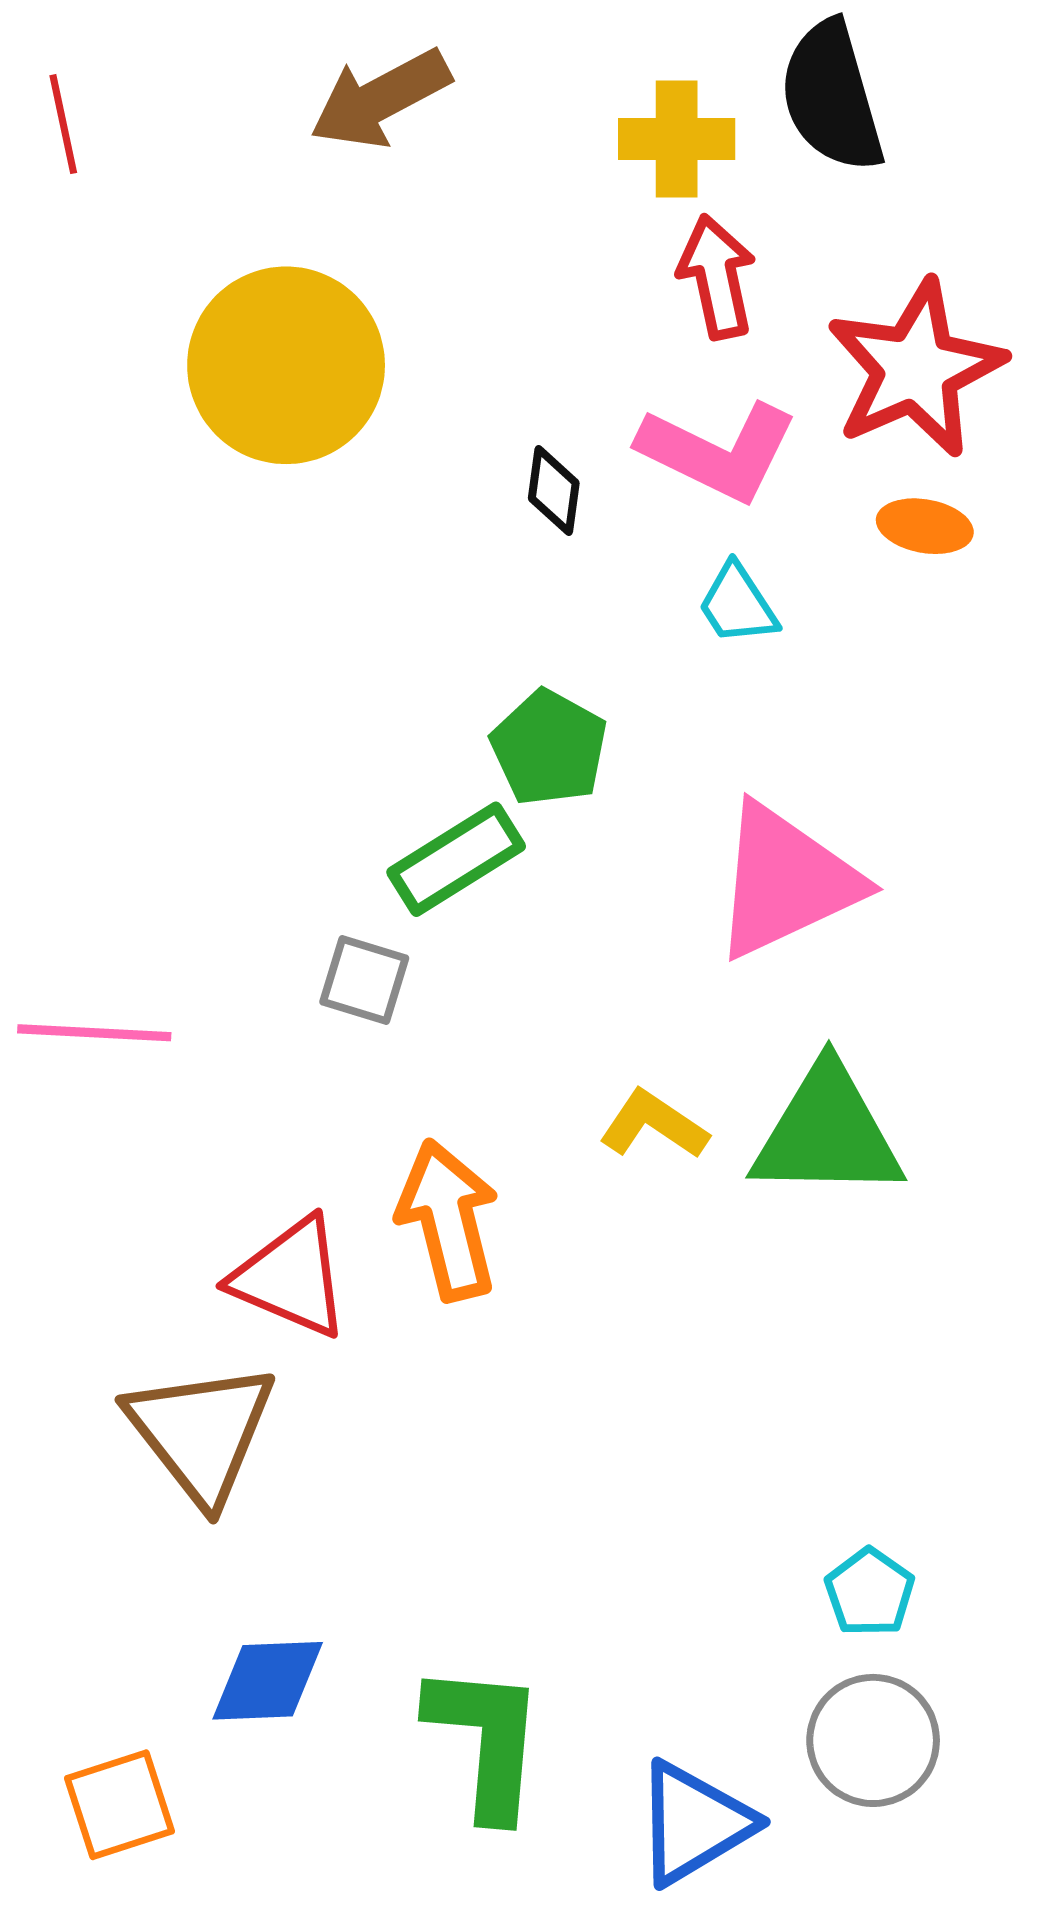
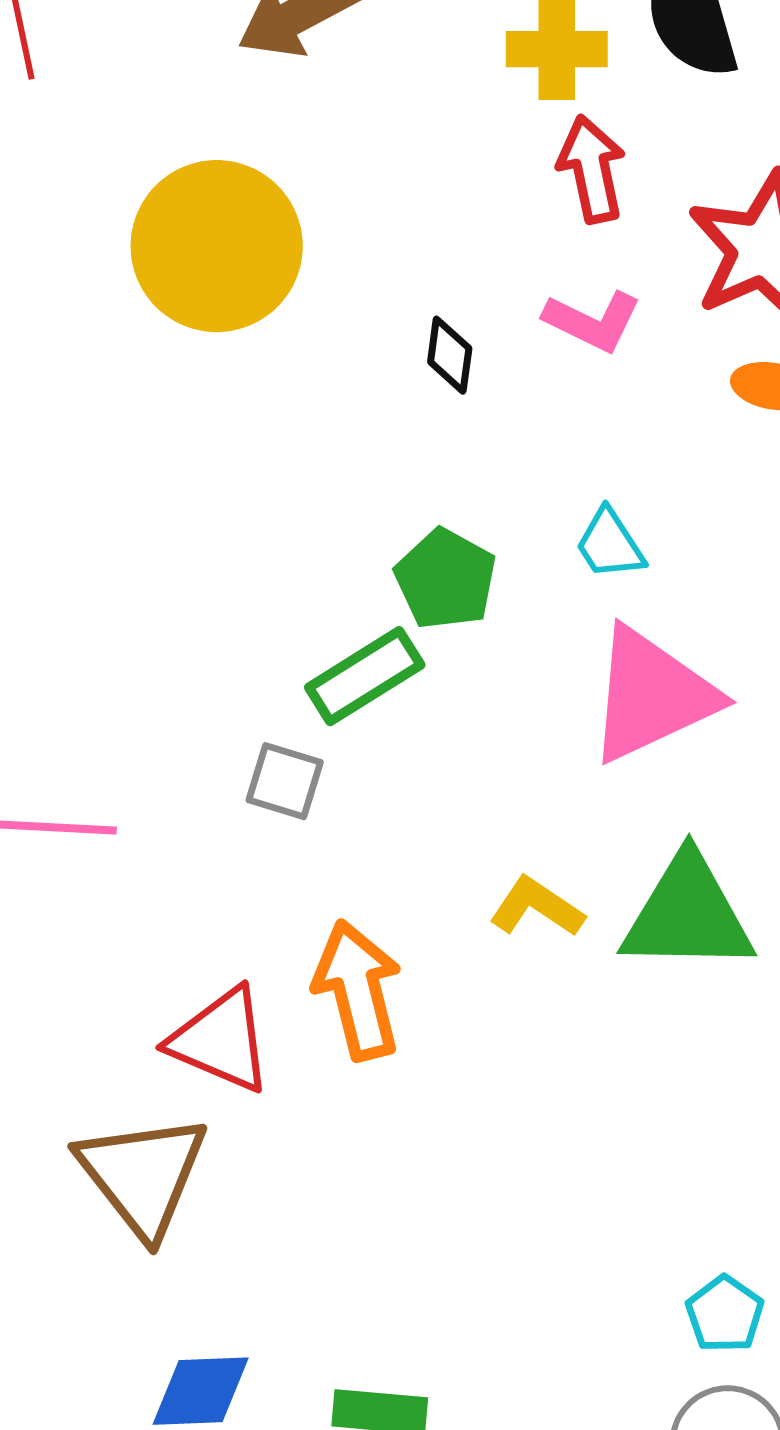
pink L-shape: (718, 451) -> (593, 321), size x0.7
cyan trapezoid: (738, 604) -> (610, 544), moved

